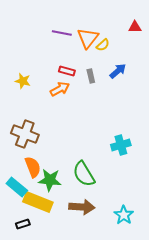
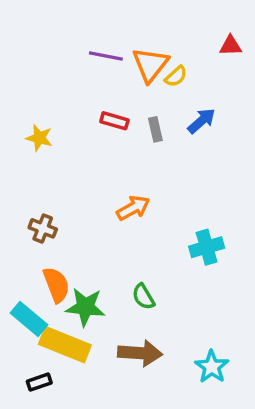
orange arrow: (60, 89) -> (133, 208), moved
brown cross: (25, 134) -> (43, 228), size x0.6
green semicircle: (84, 174) -> (143, 297), size x0.6

